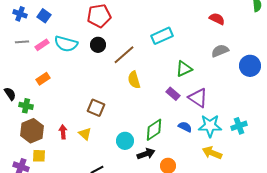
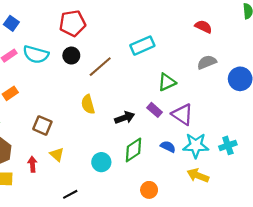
yellow semicircle: (134, 80) -> (88, 104), moved
brown square: (96, 108) -> (42, 125), moved
red arrow: (63, 132) -> (32, 164), moved
black arrow: (146, 154) -> (125, 118), moved

